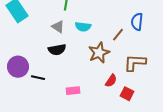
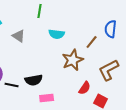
gray triangle: (58, 27) -> (19, 36), moved
black semicircle: (57, 50) -> (34, 80), moved
brown L-shape: (135, 63) -> (109, 70), turned -30

